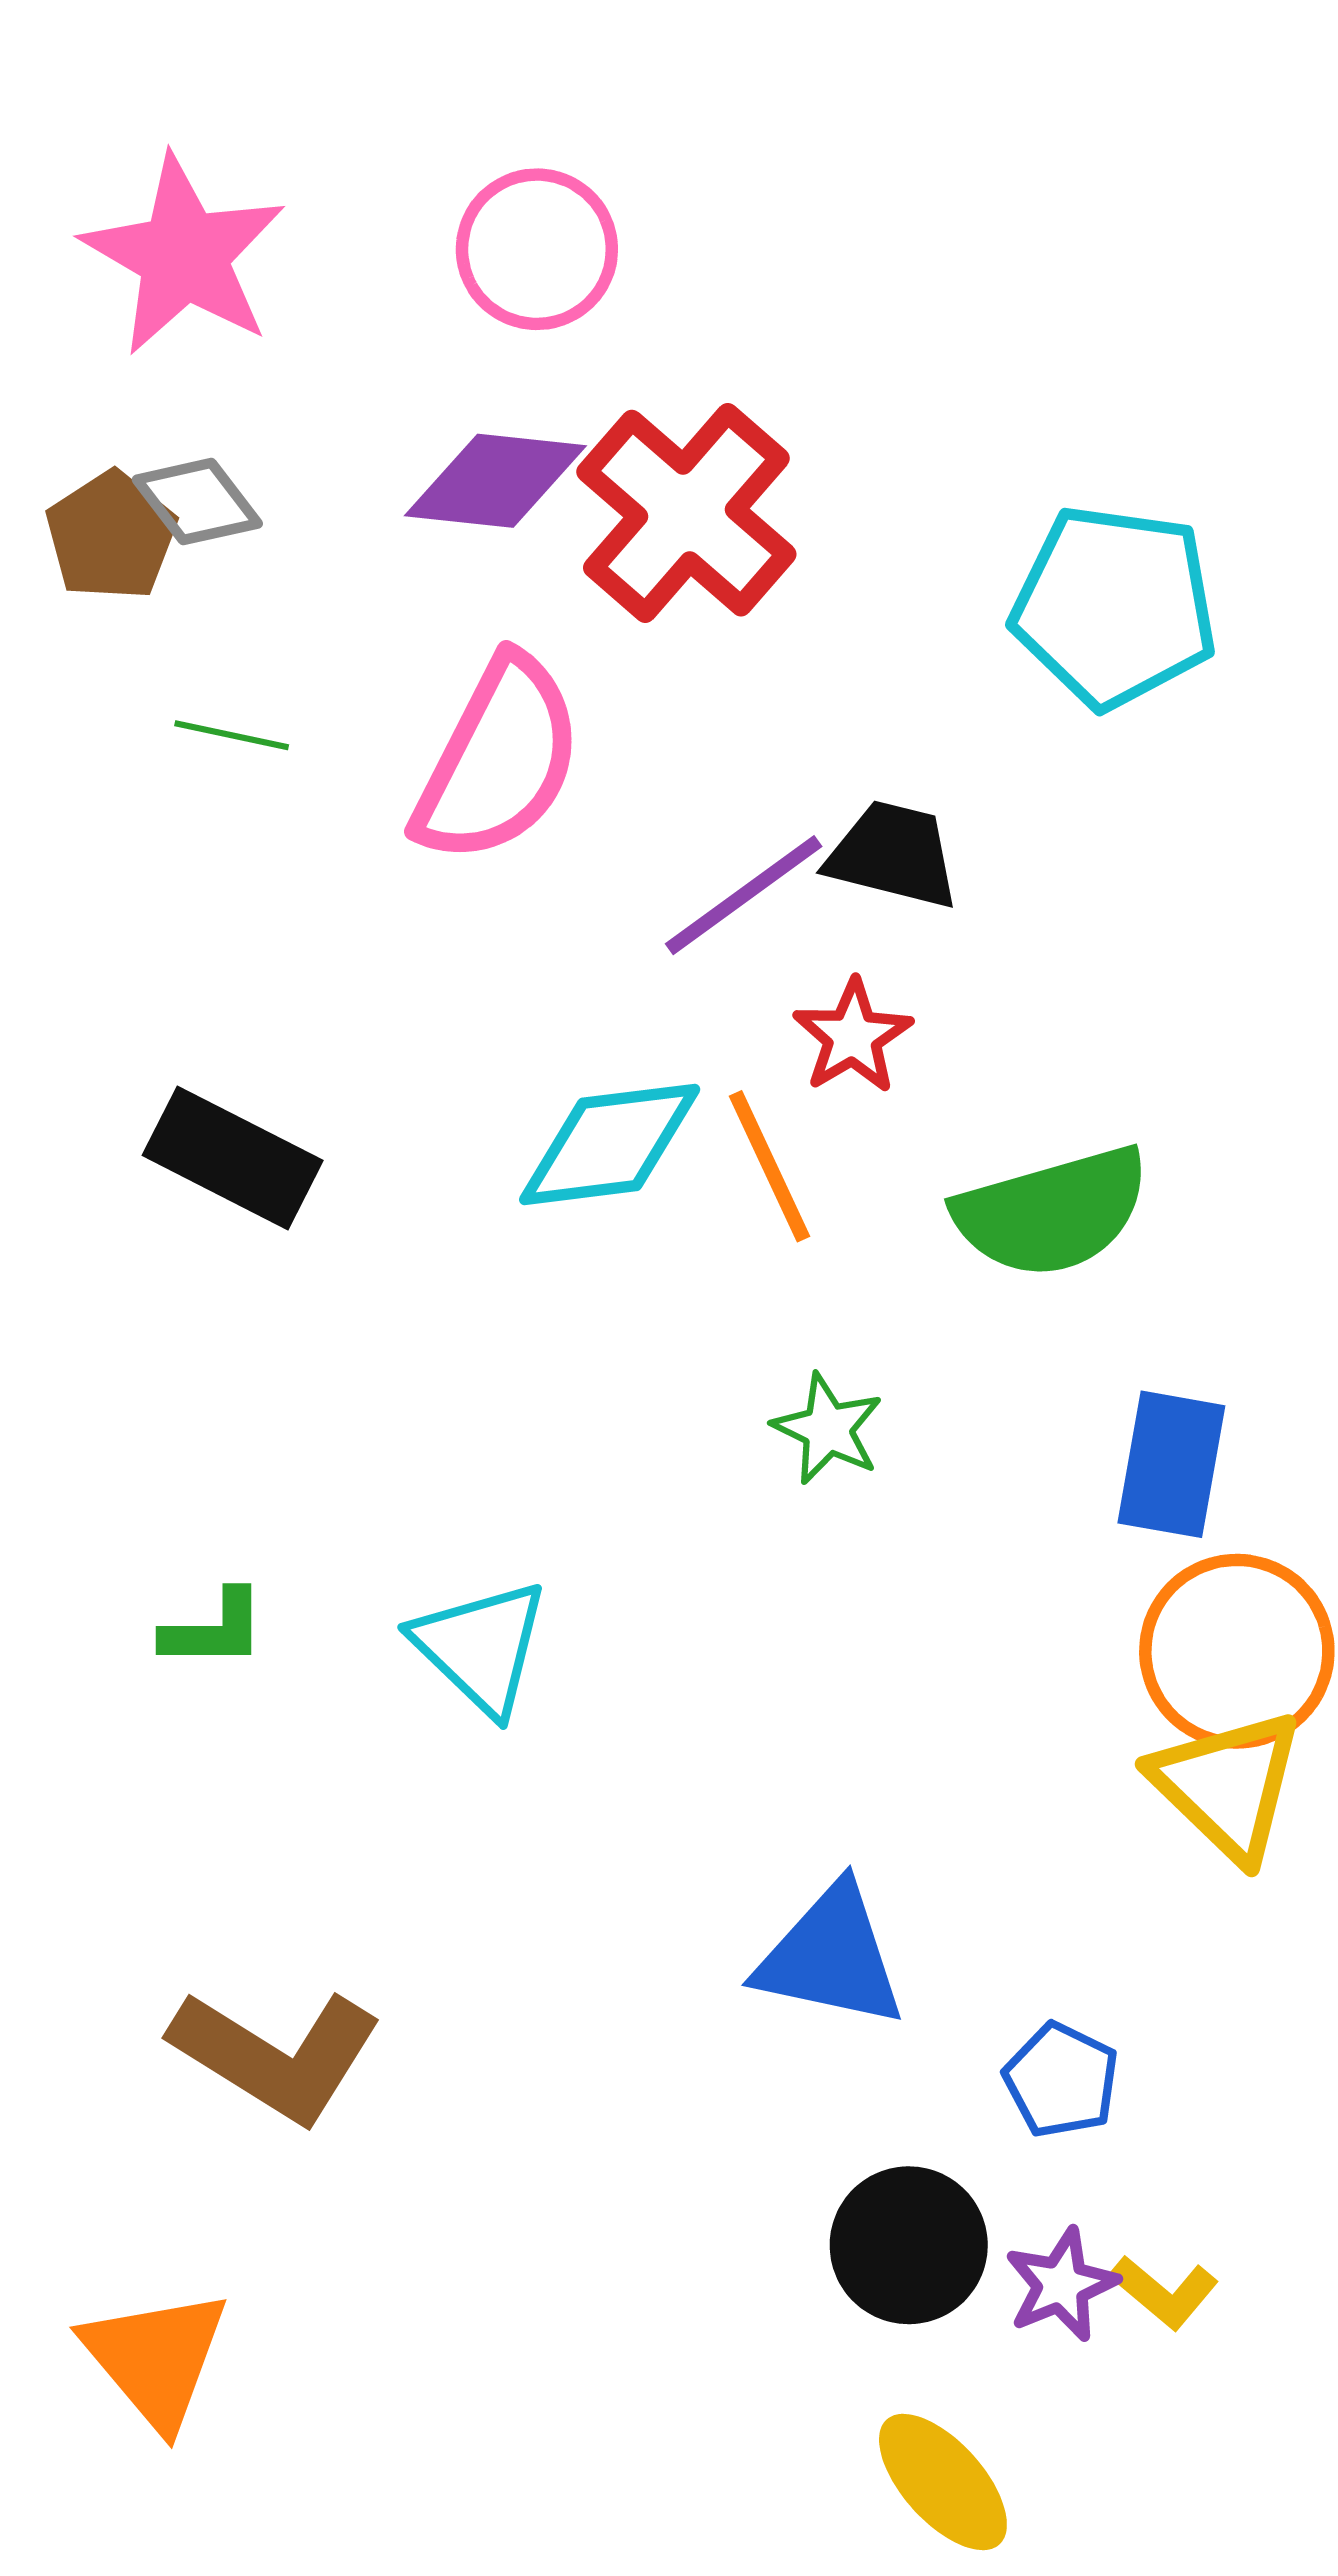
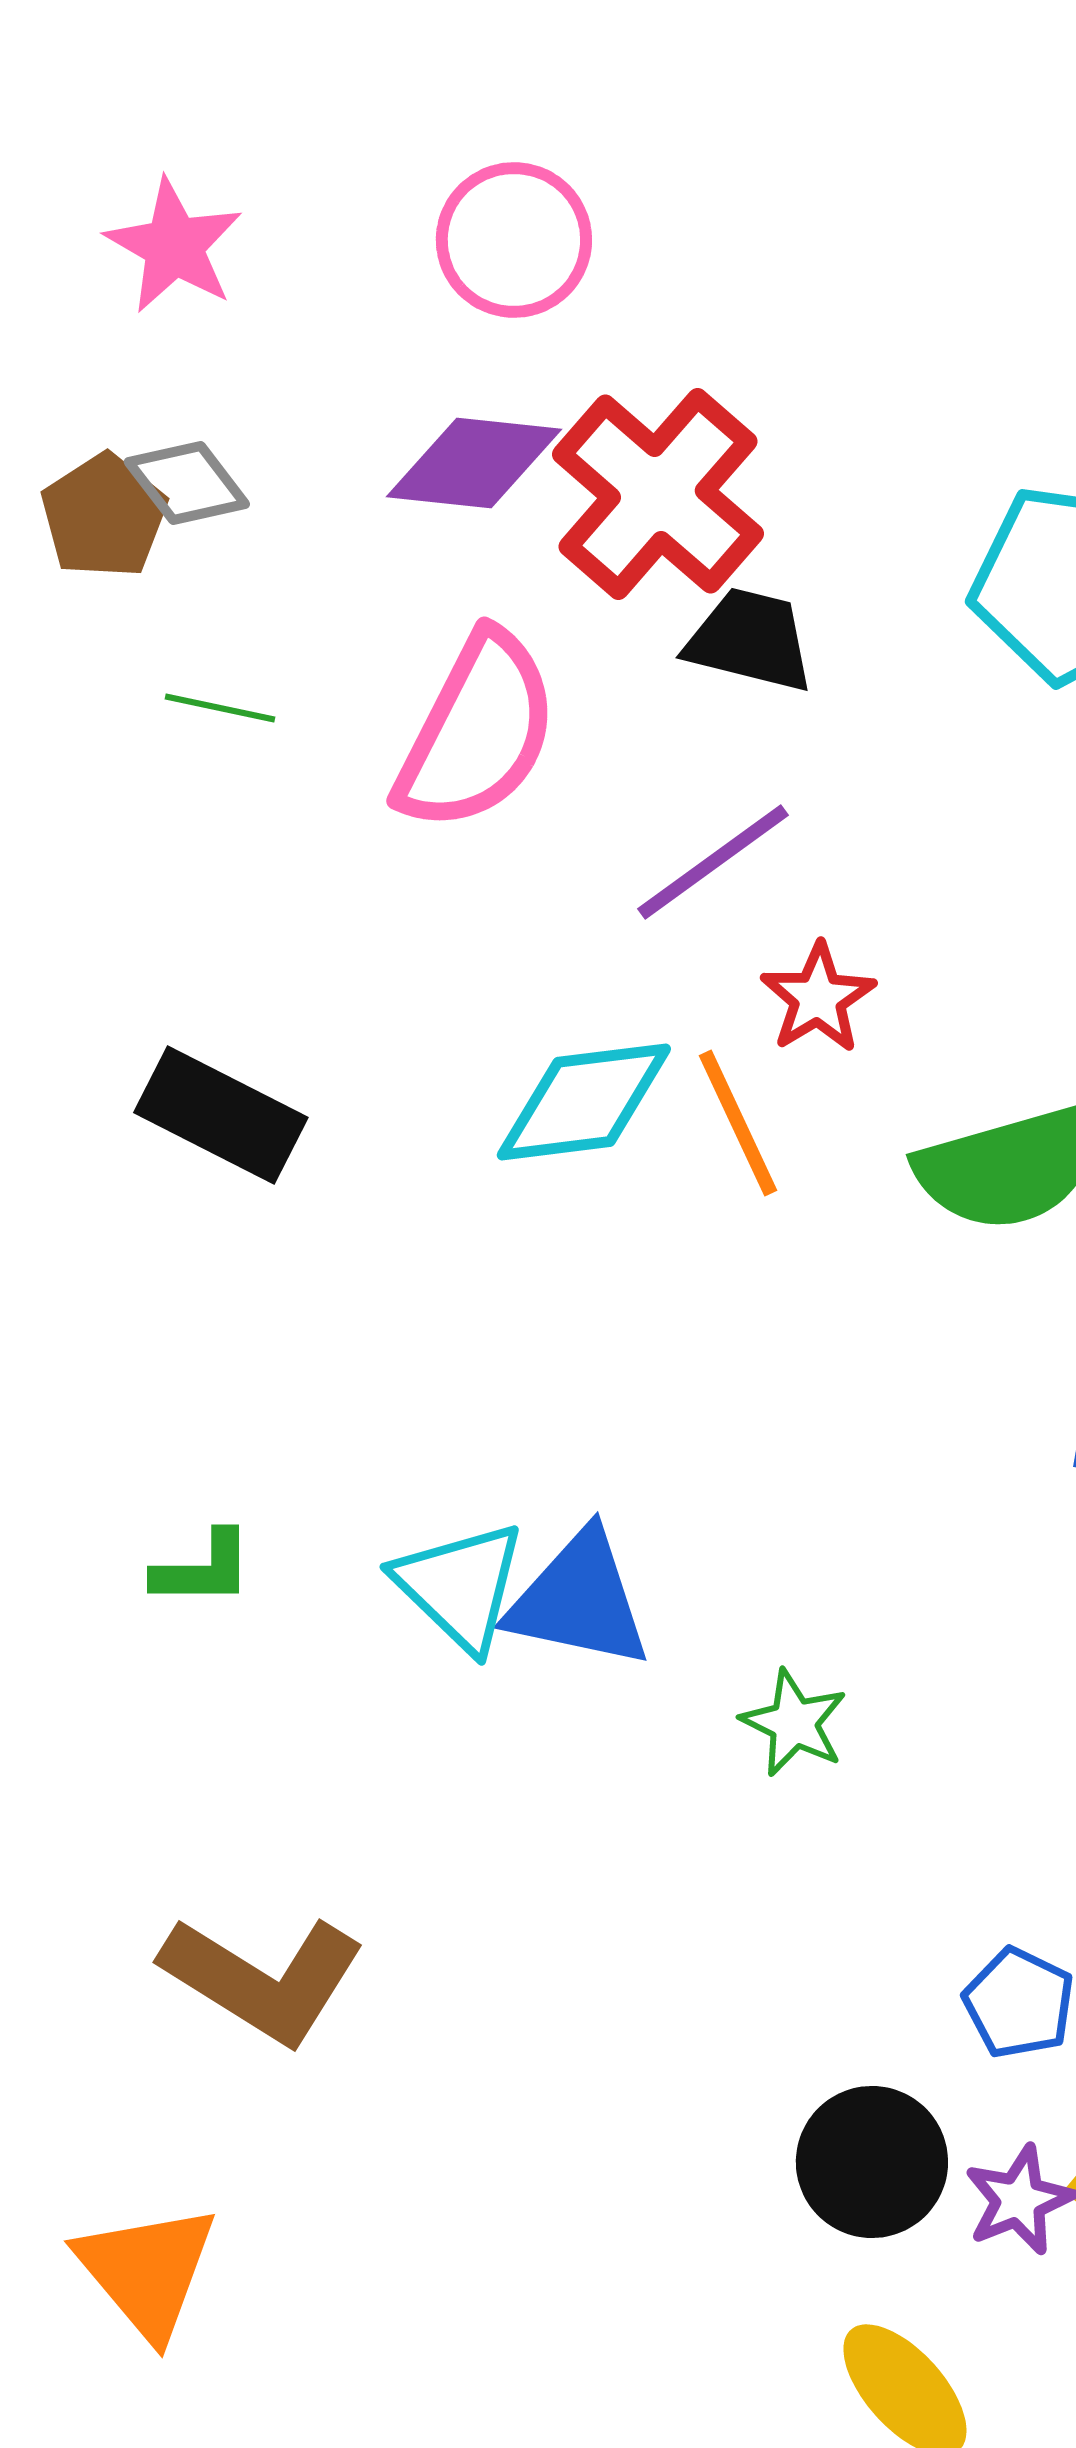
pink star: (184, 255) -> (174, 246), size x0.7
black trapezoid: (893, 855) -> (750, 640), moved
green star: (828, 1429) -> (794, 1723), moved
blue triangle: (831, 1957) -> (579, 1600), moved

